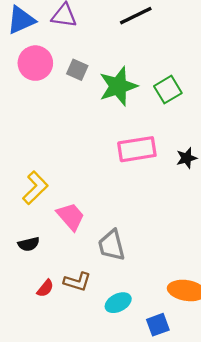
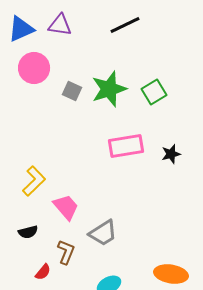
gray square: (77, 70) -> (72, 91), moved
gray trapezoid: (112, 245) -> (103, 233), turned -108
brown L-shape: (77, 282) -> (66, 252), moved, turned -85

